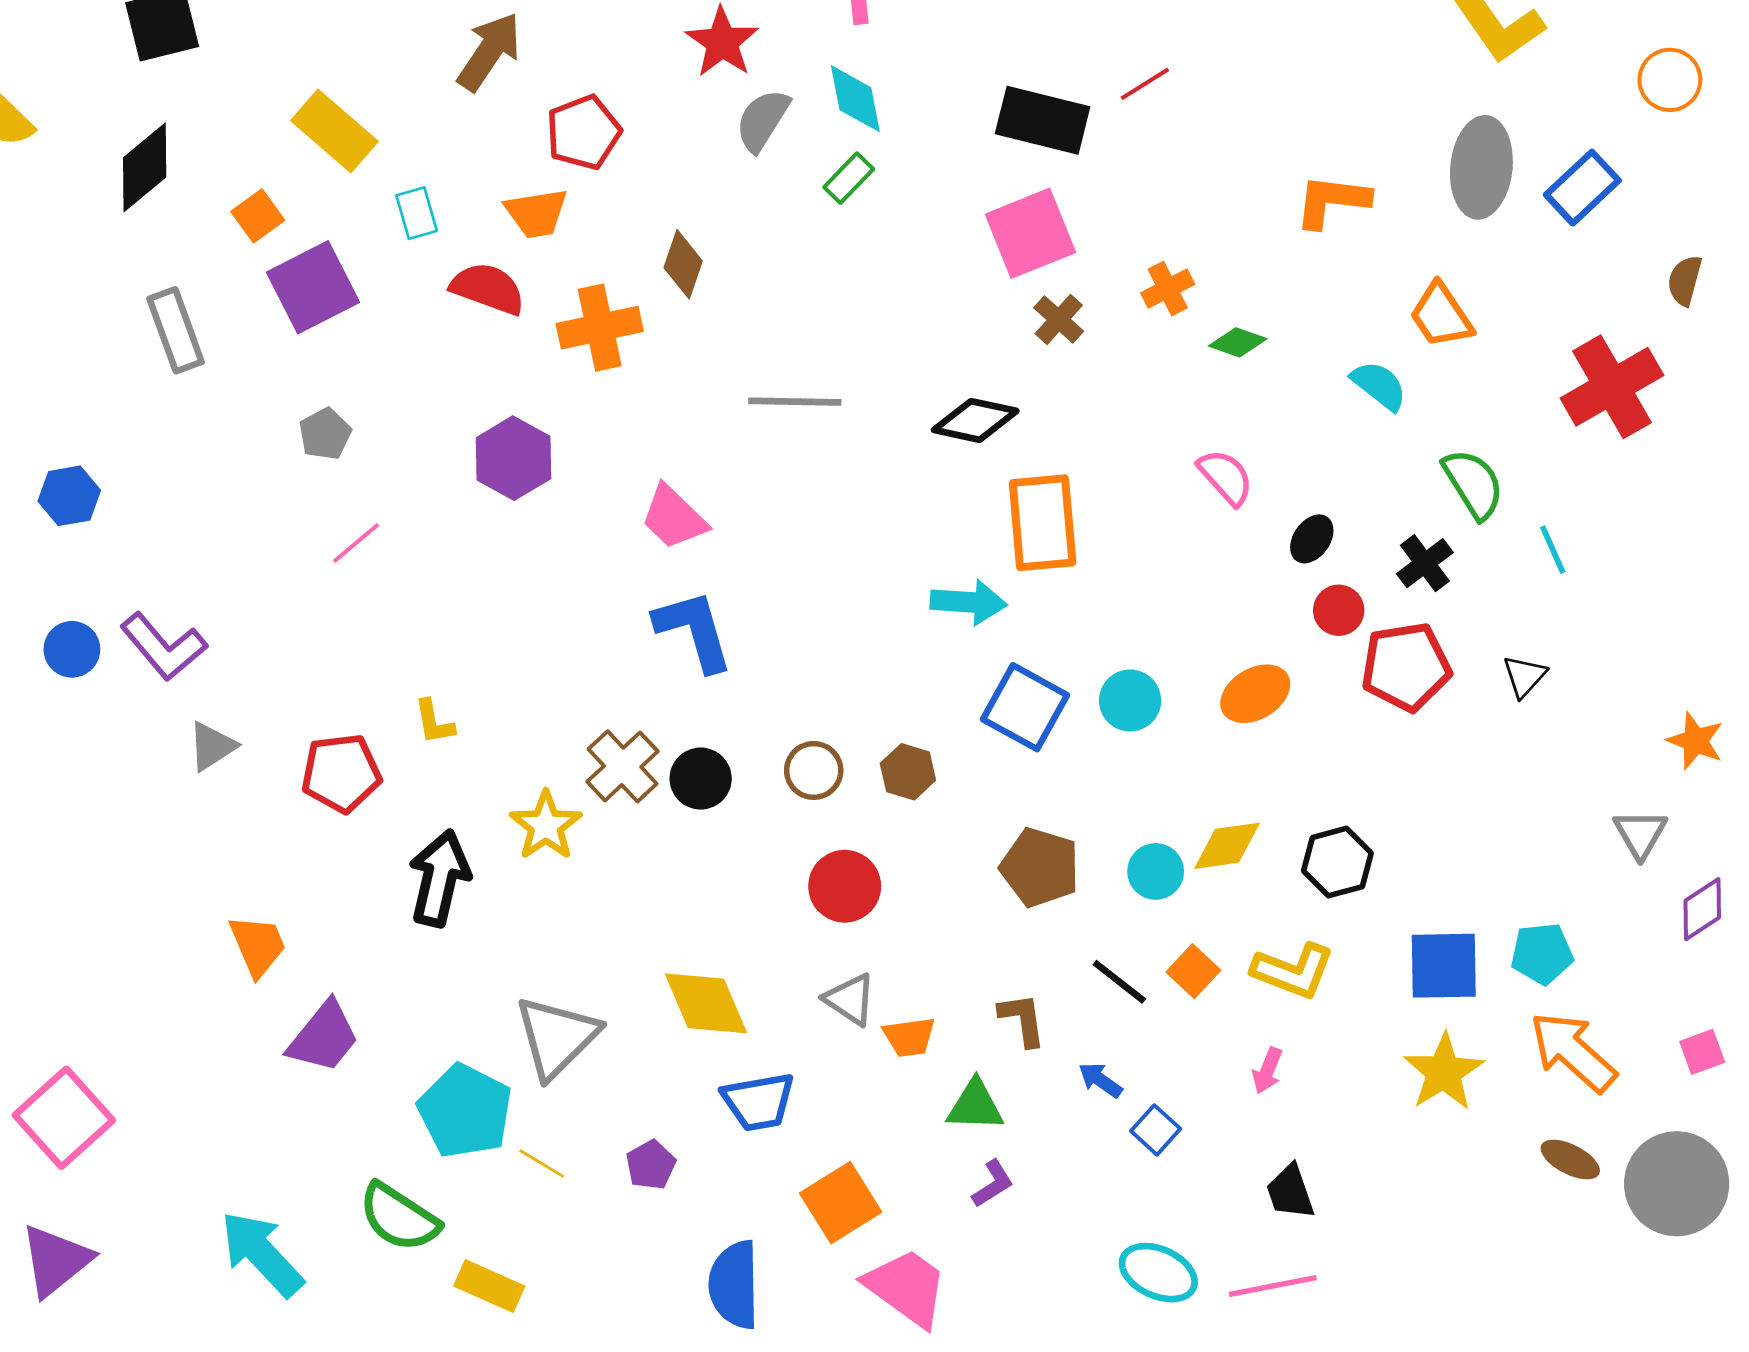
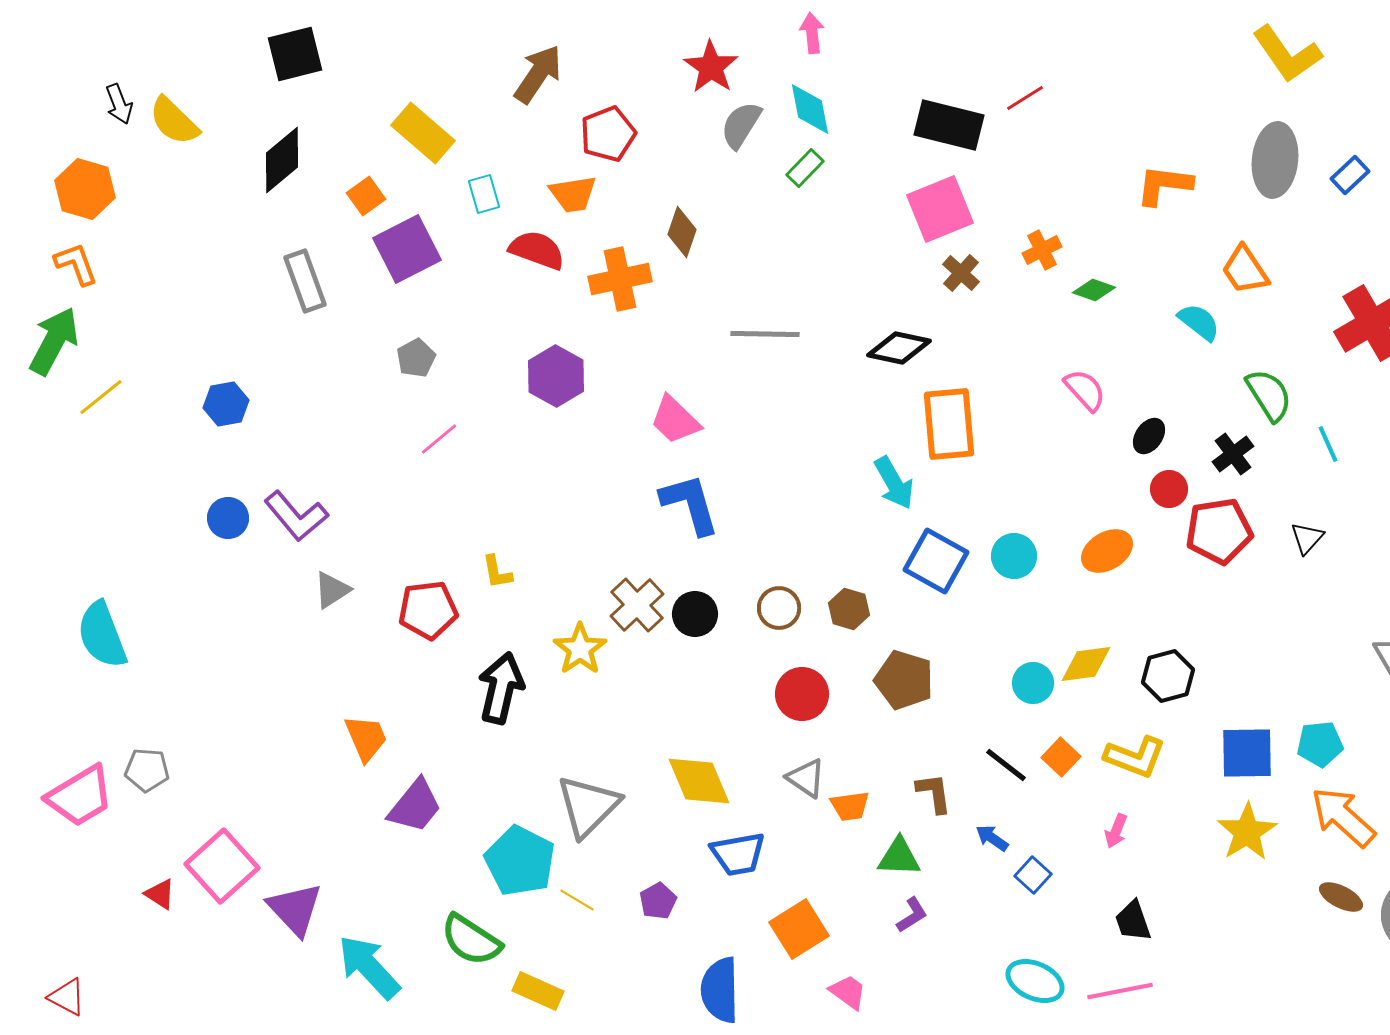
blue rectangle: (1582, 188) -> (1350, 175), size x0.7
cyan arrow: (969, 602) -> (894, 483), turned 56
brown pentagon: (1040, 867) -> (904, 680), moved
purple triangle: (56, 1260) -> (295, 909), moved, turned -34
pink trapezoid: (907, 1287) -> (848, 992), size x0.6

